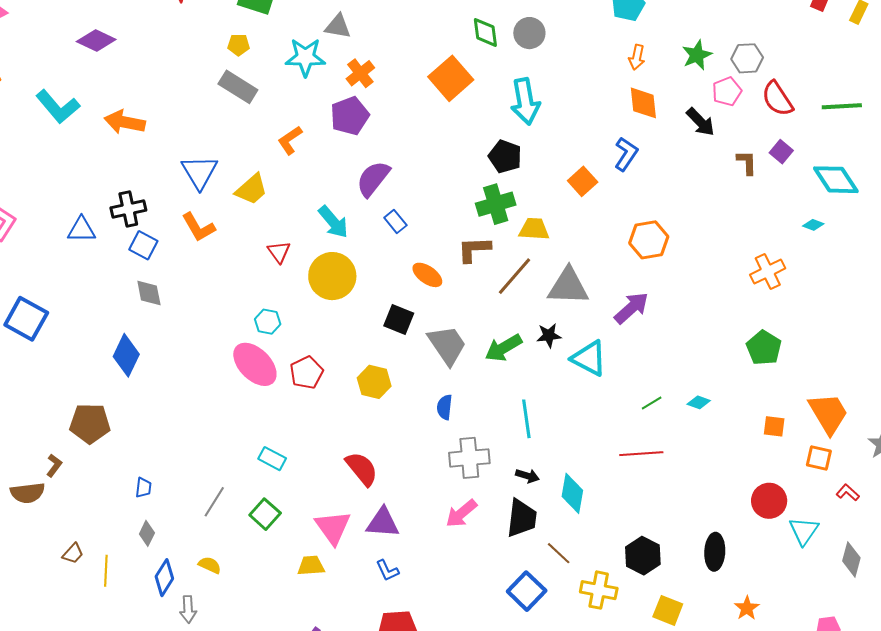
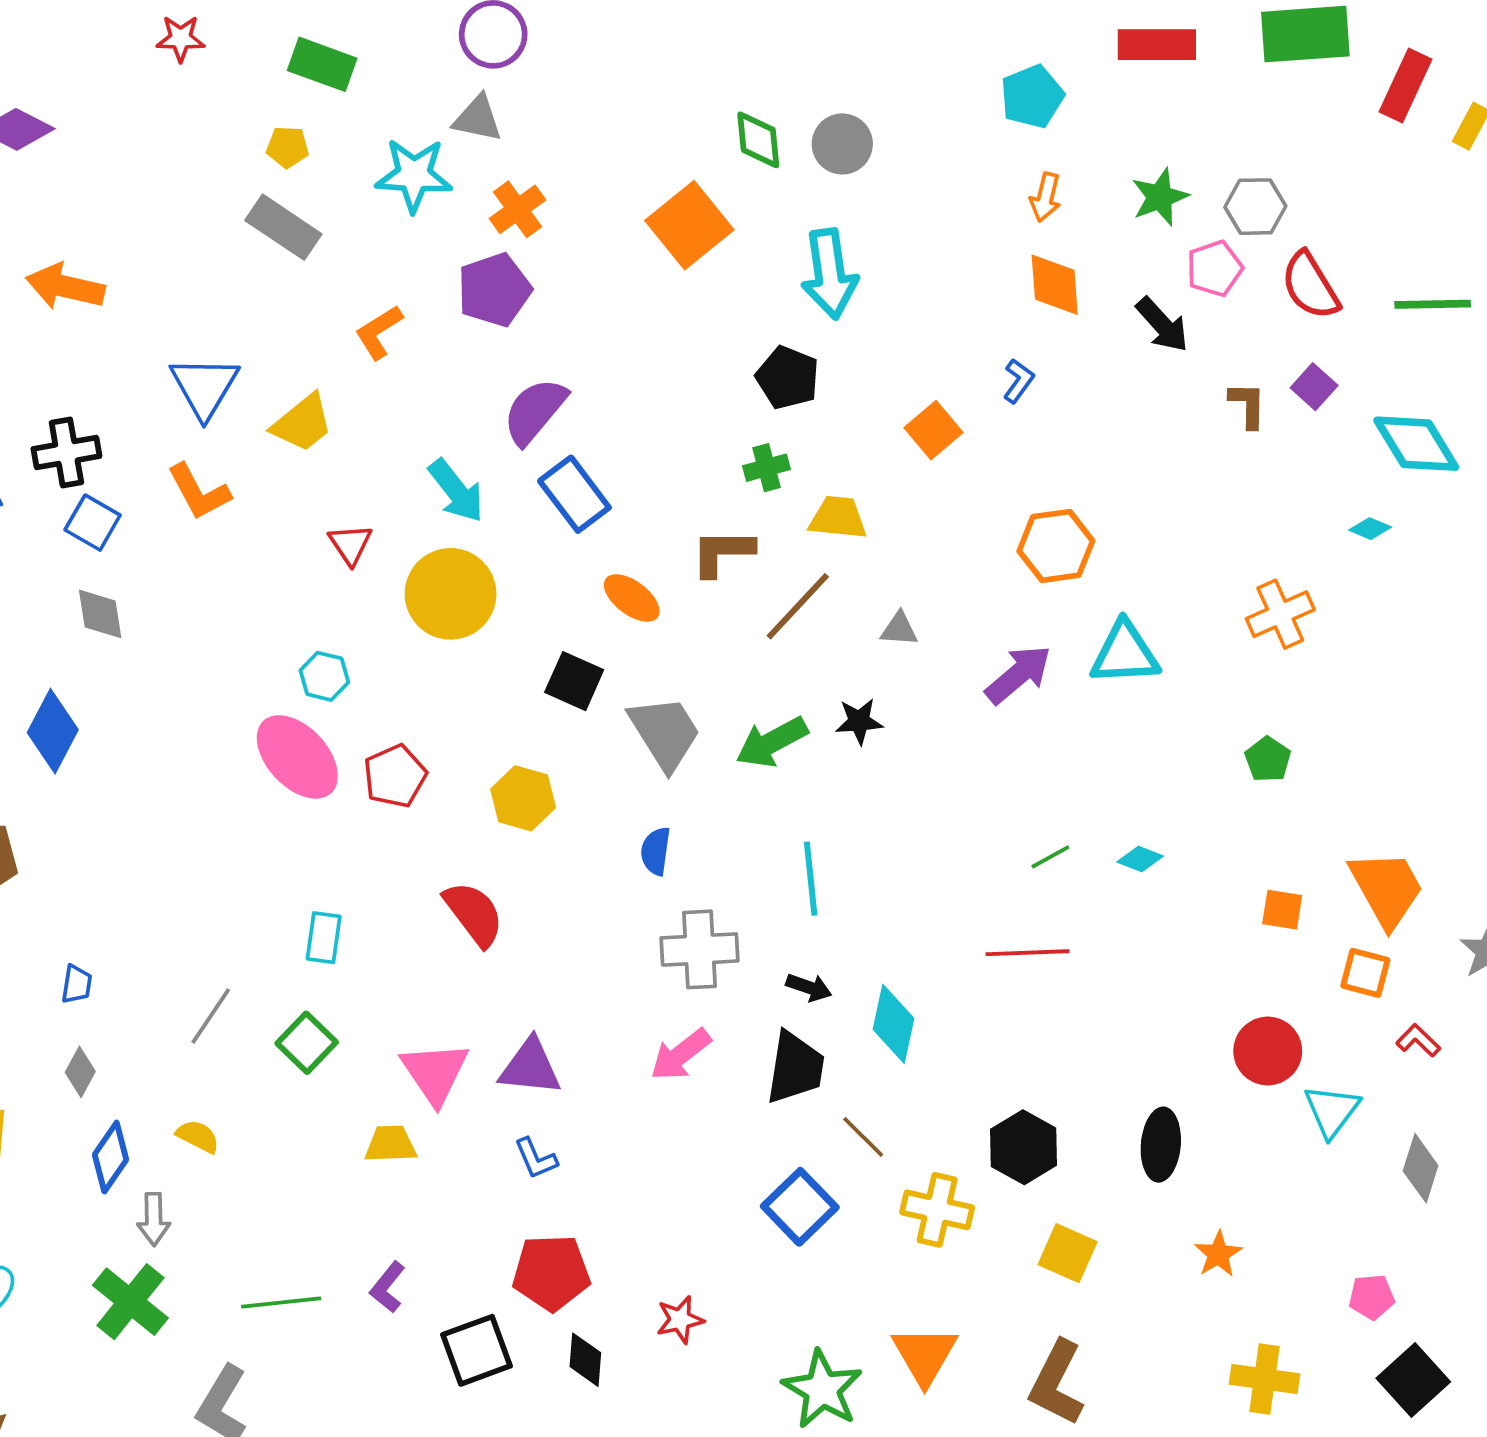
blue L-shape: (626, 154) -> (1018, 381), size x0.7
green cross: (496, 204) -> (767, 468), size x0.6
blue rectangle: (395, 222) -> (574, 494), size x1.6
gray triangle: (568, 286) -> (899, 629), size x0.5
green pentagon: (764, 348) -> (1268, 759), size x0.7
cyan triangle: (589, 358) -> (1125, 653), moved, turned -33
cyan rectangle: (272, 459) -> (324, 938), turned 68
red semicircle: (362, 469) -> (474, 914), moved

